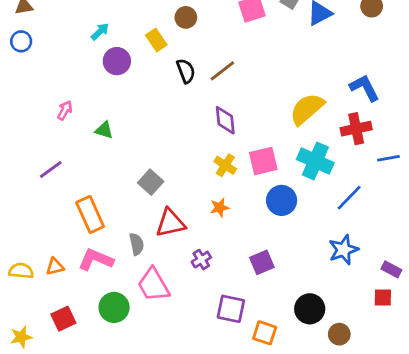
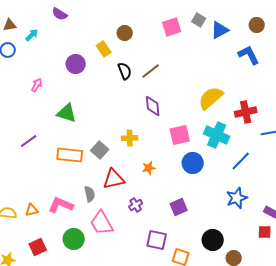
cyan arrow: (100, 32) -> (32, 35), moved
blue L-shape: (365, 88) -> (249, 55), moved
pink arrow: (65, 110) -> (37, 85), moved
green triangle: (104, 130) -> (67, 113), size x1.5
yellow cross: (225, 165) -> (130, 138), moved, turned -35
orange rectangle: (90, 215) -> (70, 155), moved, turned -60

